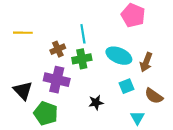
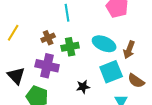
yellow line: (23, 33) -> (13, 33), moved, turned -60
cyan line: (83, 34) -> (67, 13), moved
cyan square: (127, 86) -> (111, 72), size x1.6

